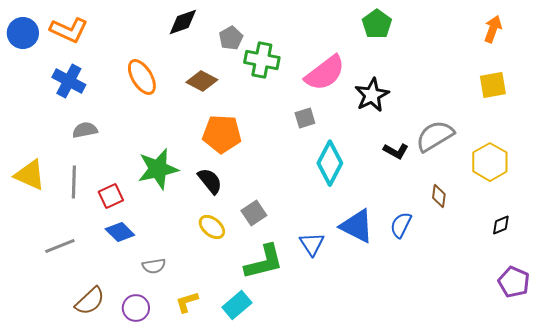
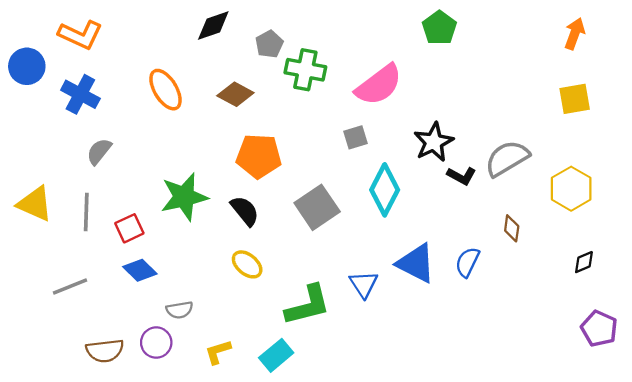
blue circle: (23, 33) -> (27, 66), moved
black star: (372, 95) -> (434, 142), moved
gray semicircle: (85, 130) -> (99, 151), turned -40
gray square: (254, 213) -> (317, 207), moved, size x1.5
brown semicircle: (90, 301) -> (105, 351), turned 36
purple circle: (136, 308) -> (156, 343), moved

